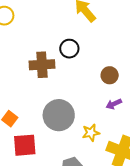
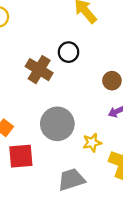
brown cross: (42, 65) -> (39, 70), turned 35

